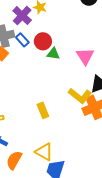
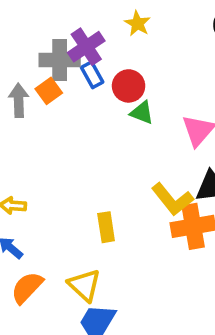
purple cross: (22, 16) -> (86, 47), moved
yellow rectangle: (43, 110) -> (106, 227), moved

